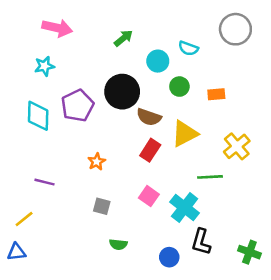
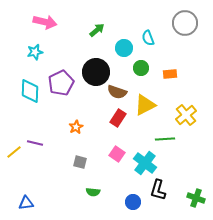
cyan semicircle: (188, 48) -> (148, 38), turned 49
yellow line: (24, 219) -> (14, 152), moved
blue triangle: (16, 252) -> (26, 203), moved

